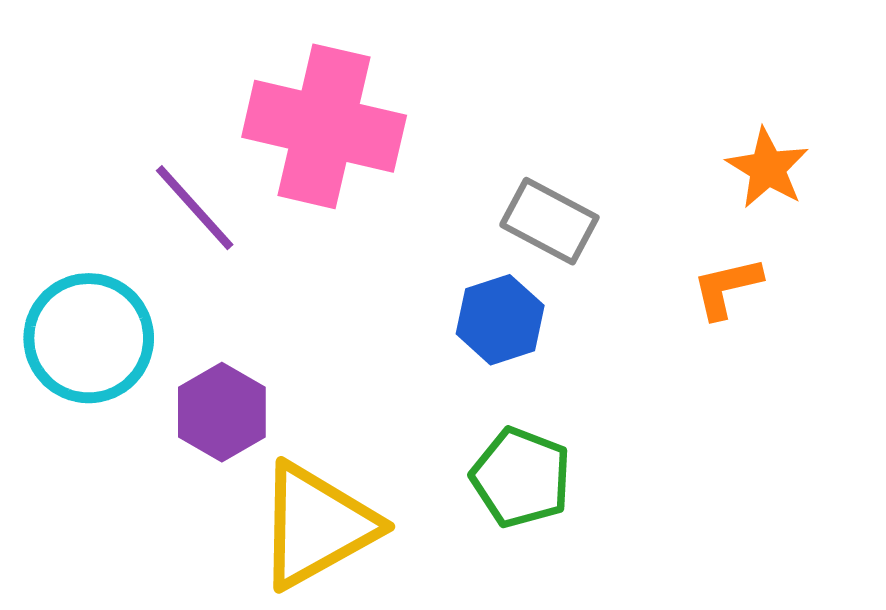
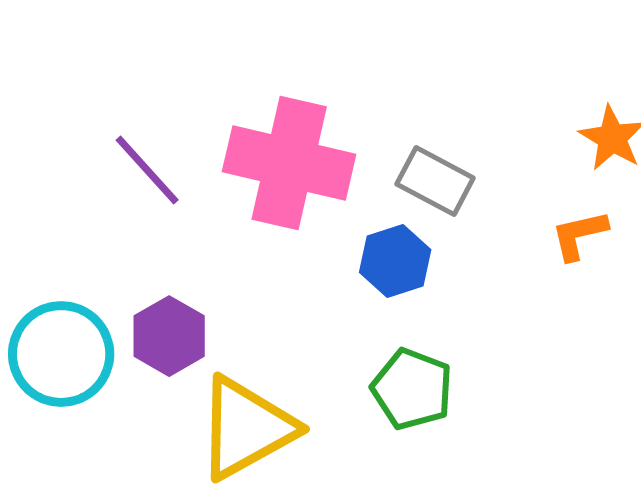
pink cross: (324, 126) -> (289, 163), moved
cyan circle: (89, 338) -> (61, 354), moved

